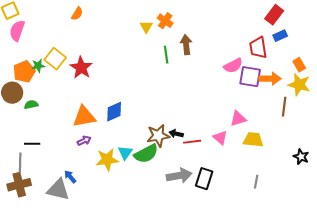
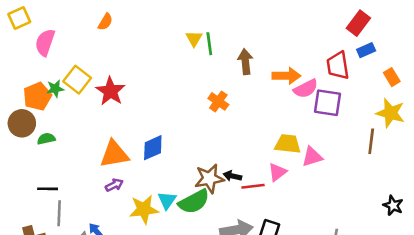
orange cross: (165, 21) -> (218, 101), moved
pink semicircle: (17, 31) -> (45, 42), moved
green line: (166, 55) -> (209, 44), moved
orange rectangle: (299, 65) -> (392, 77), moved
orange arrow: (270, 79) -> (286, 76), moved
pink triangle: (220, 138) -> (277, 172), moved, turned 42
yellow trapezoid: (253, 140) -> (288, 144), moved
gray line: (20, 163) -> (59, 213), moved

